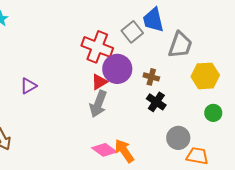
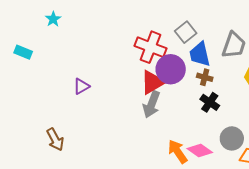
blue trapezoid: (153, 20) -> (200, 54), moved
red triangle: (99, 82) -> (153, 82), size x1.5
pink diamond: (104, 150) -> (200, 151), moved

